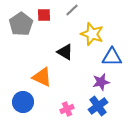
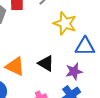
black triangle: (65, 52) -> (46, 63), moved

